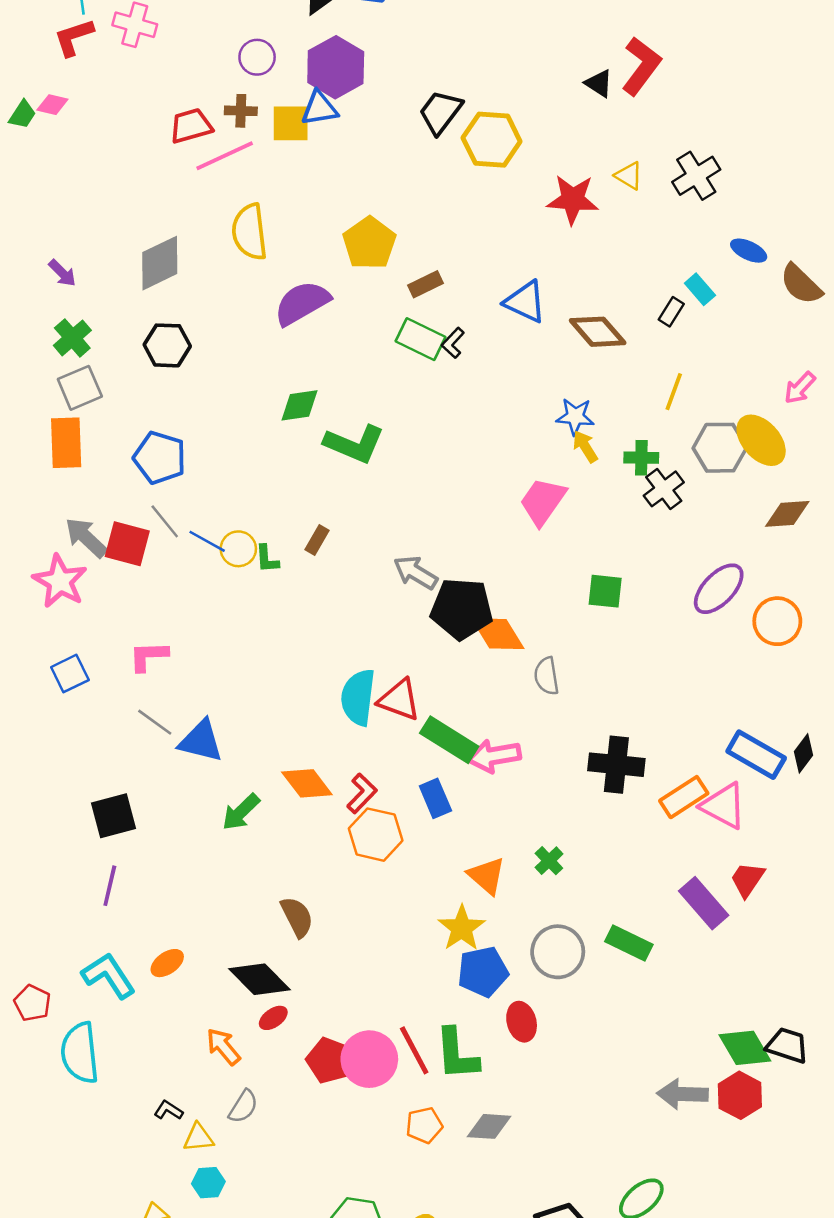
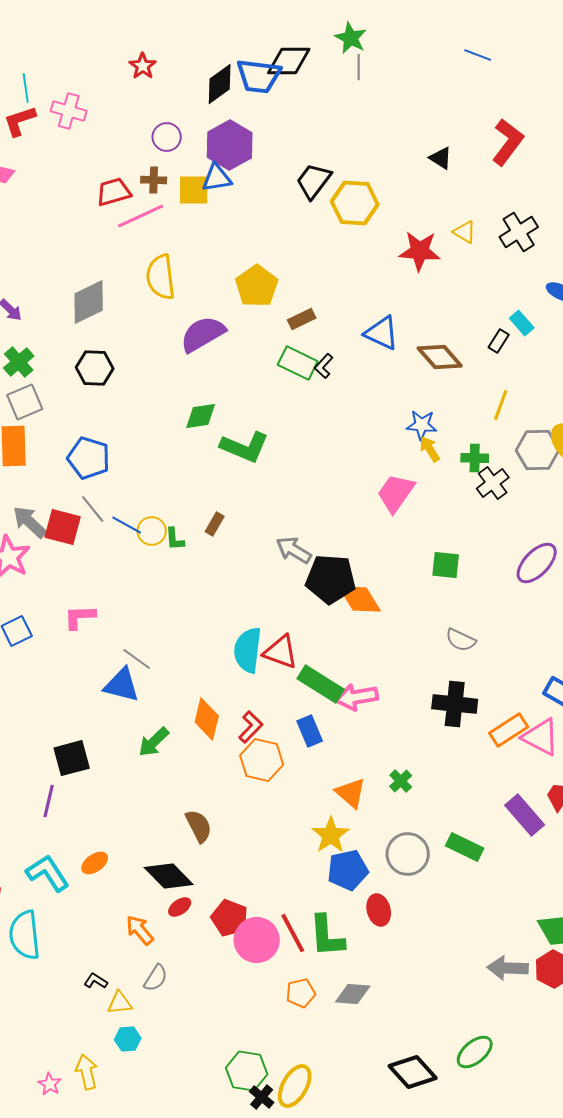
red L-shape: (641, 66) -> (508, 142), moved
gray semicircle: (546, 676) -> (461, 640), moved, turned -56
gray line: (155, 722) -> (137, 659), moved
orange diamond: (307, 783) -> (207, 719), turned 51
black square: (114, 816) -> (72, 758), moved
red pentagon: (329, 1060) -> (230, 918), moved

